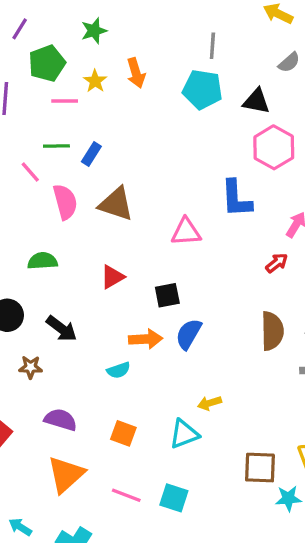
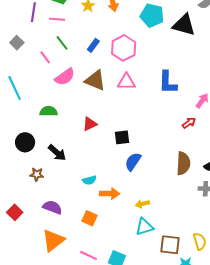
pink line: (65, 101) -> (57, 19), moved
black triangle: (256, 101) -> (184, 25), size x1.4
green line: (56, 146) -> (62, 43), turned 49
pink hexagon: (274, 147) -> (124, 48), moved
blue rectangle: (91, 154) -> (93, 45), moved
pink semicircle: (65, 202) -> (65, 77), turned 65
pink triangle: (186, 232) -> (126, 82), moved
orange arrow: (146, 339) -> (110, 194), moved
cyan triangle: (184, 434) -> (144, 227), moved

